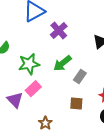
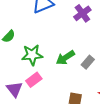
purple cross: (59, 30) -> (82, 13), moved
gray rectangle: (80, 77) -> (88, 62), moved

